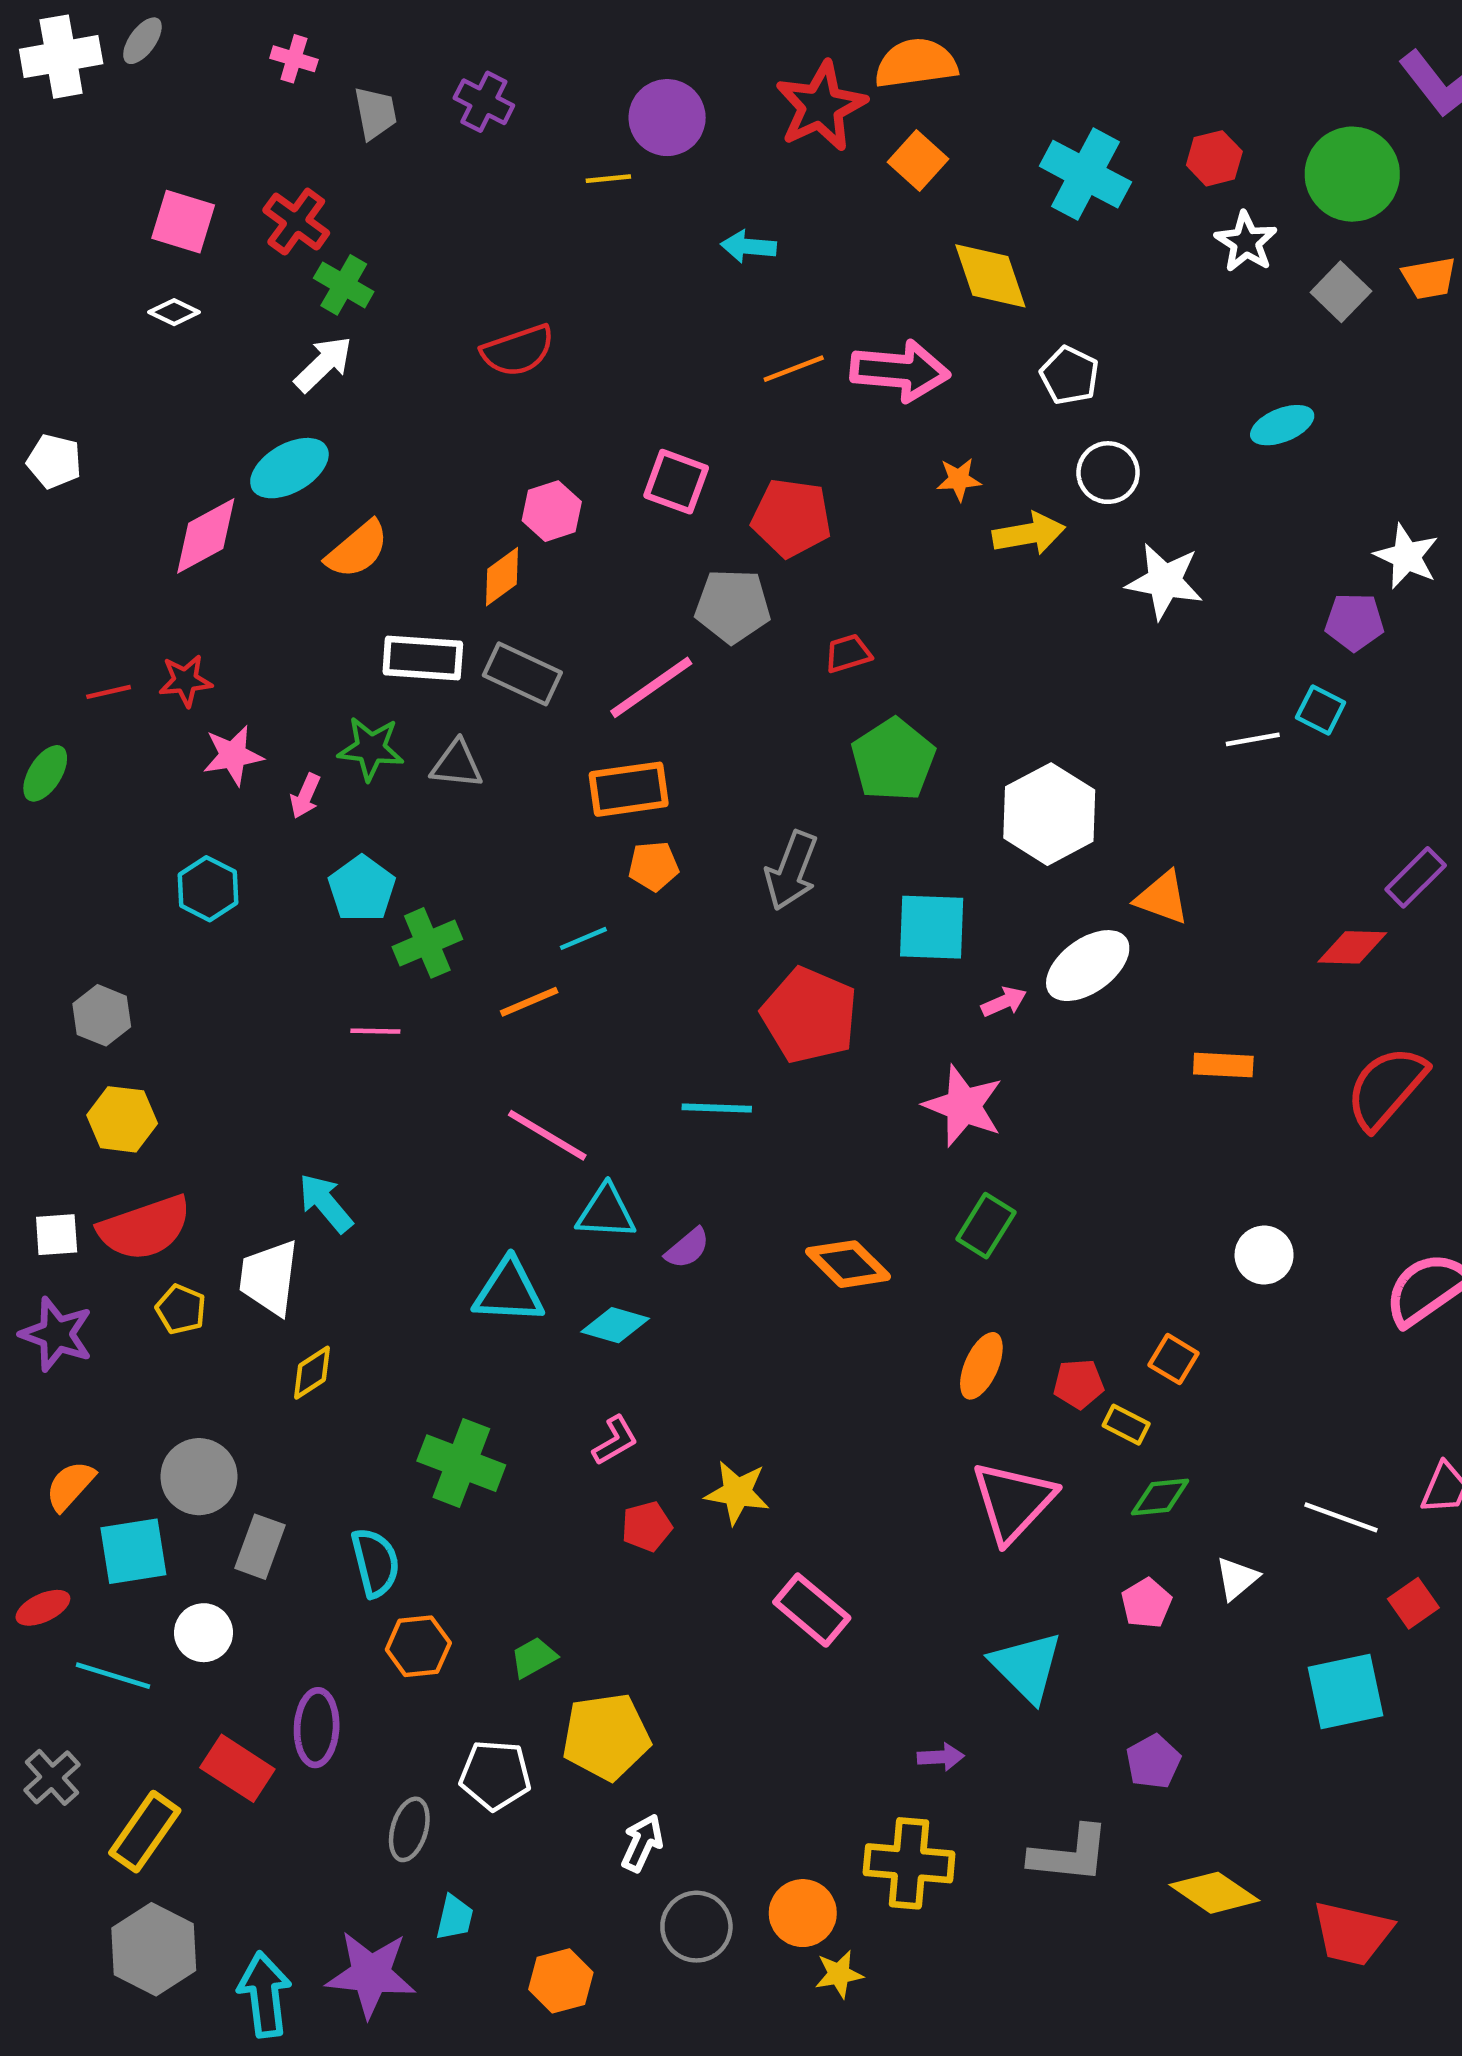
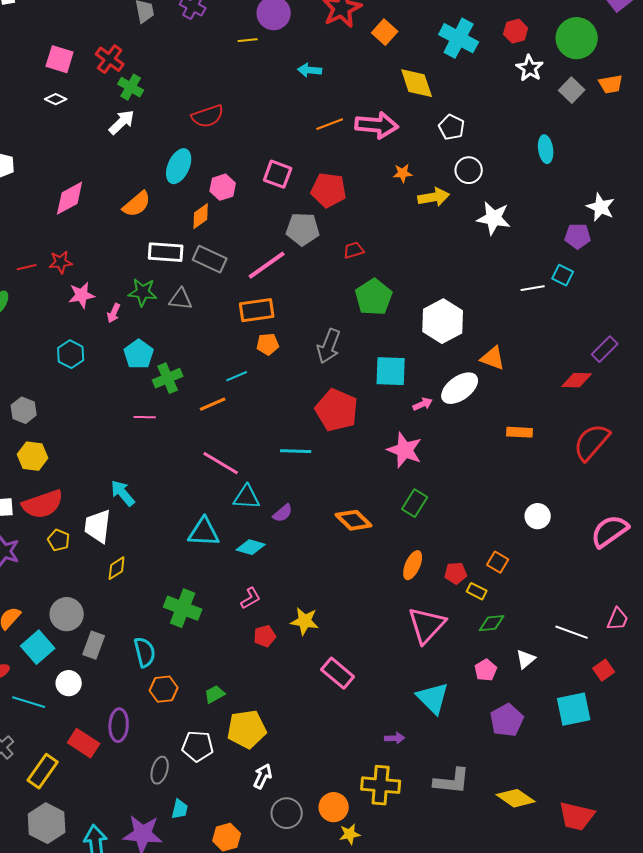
cyan ellipse: (1282, 425) -> (546, 149), turned -76
cyan ellipse: (289, 468) -> (179, 166), moved, turned -36
cyan square: (133, 1551) -> (38, 647), turned -32
purple pentagon: (1153, 1762) -> (507, 720), moved, size x1.4

